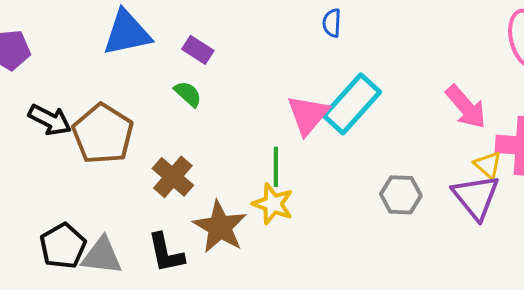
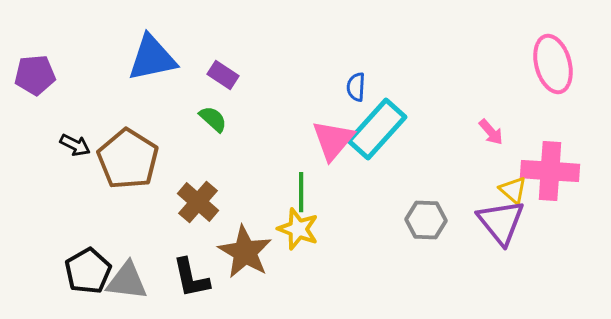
blue semicircle: (332, 23) -> (356, 87), moved
pink arrow: (466, 107) -> (491, 132), size x0.6
black arrow: (50, 120) -> (75, 145), size x0.7

